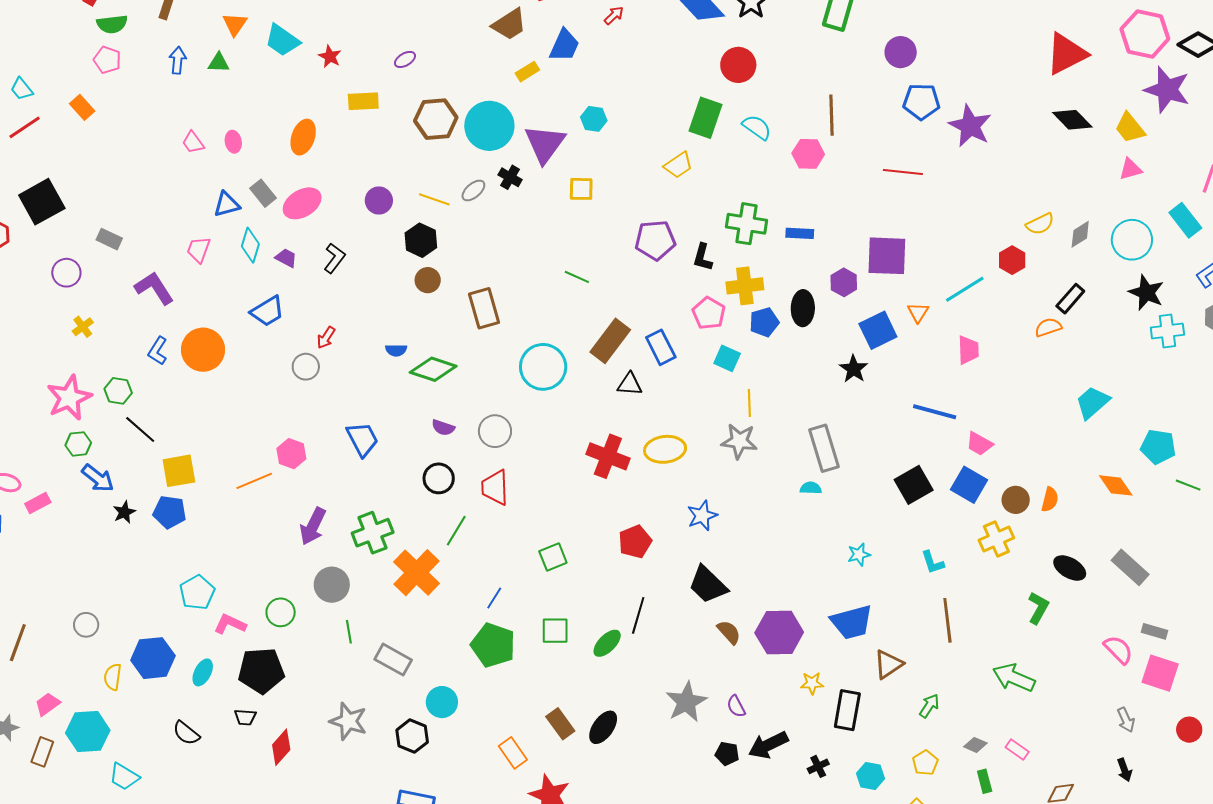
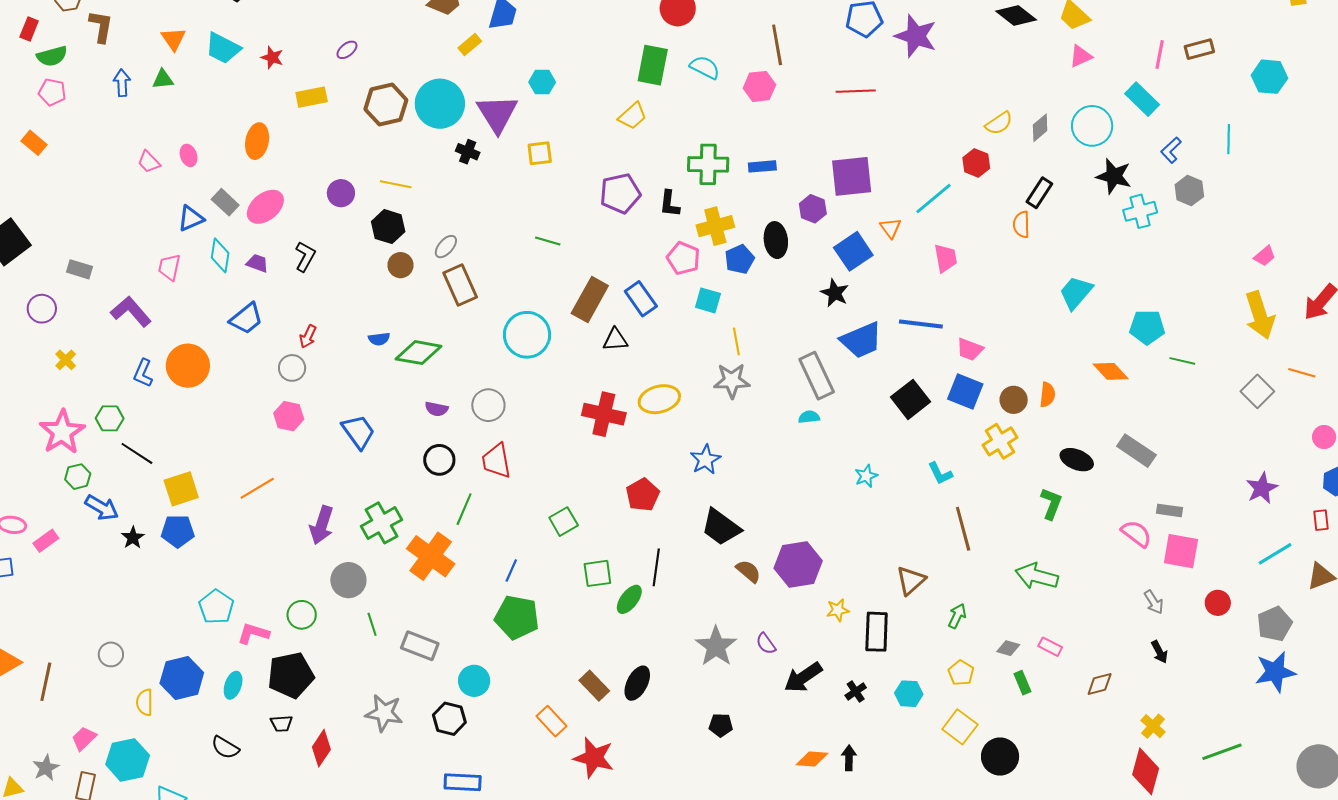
gray ellipse: (473, 190) -> (446, 247), moved
orange semicircle: (1048, 327) -> (1021, 224), turned -64
pink hexagon: (291, 454) -> (289, 416), moved
blue trapezoid: (852, 622) -> (861, 340), moved
green square: (555, 631) -> (597, 573), moved
black pentagon: (727, 754) -> (721, 725), moved

